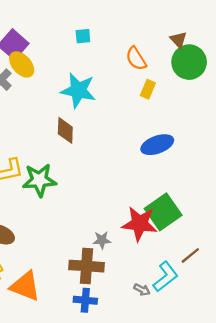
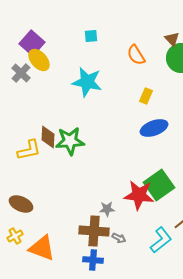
yellow rectangle: (148, 89) -> (146, 96), moved
brown diamond: (65, 130) -> (48, 137), moved
green star: (39, 180) -> (70, 141), moved
gray arrow: (142, 290) -> (119, 238), moved

